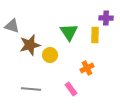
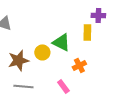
green triangle: (69, 32) -> (61, 42), moved, turned -30
brown star: (30, 45) -> (18, 60), moved

